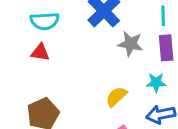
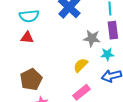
gray star: (130, 44) -> (92, 38), moved

